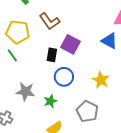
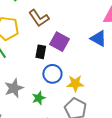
yellow star: (101, 80) -> (75, 83), moved, turned -30
gray star: (25, 92) -> (14, 88), turned -30

